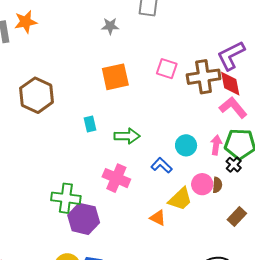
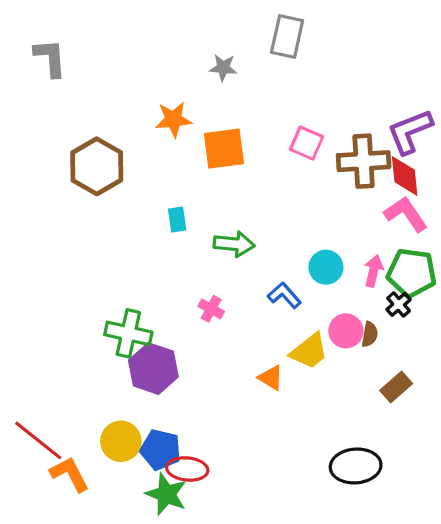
orange star: (26, 22) -> (173, 119), moved
pink cross: (116, 178) -> (211, 309), size x0.6

